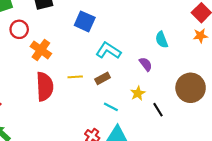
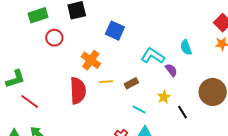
orange cross: (41, 50) -> (91, 60), moved
cyan L-shape: (108, 51) -> (153, 56), moved

